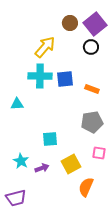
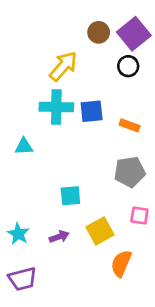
cyan star: (21, 161) -> (18, 234), moved

